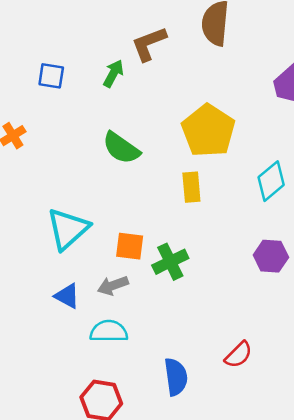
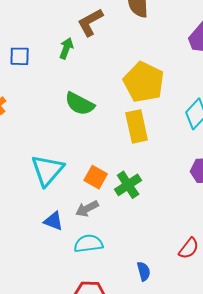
yellow rectangle: (191, 187) -> (137, 126), size x1.4
orange square: (130, 246) -> (96, 177), turned 30
blue semicircle: (176, 377) -> (144, 271), size x0.7

